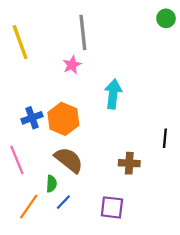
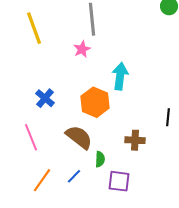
blue cross: (32, 118) -> (45, 98), turned -30
orange hexagon: (63, 119) -> (95, 102), moved
green semicircle: (51, 184) -> (100, 159), moved

